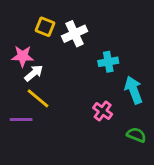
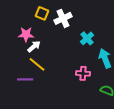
cyan cross: (108, 62) -> (87, 38), turned -32
pink cross: (103, 111) -> (83, 73), turned -32

